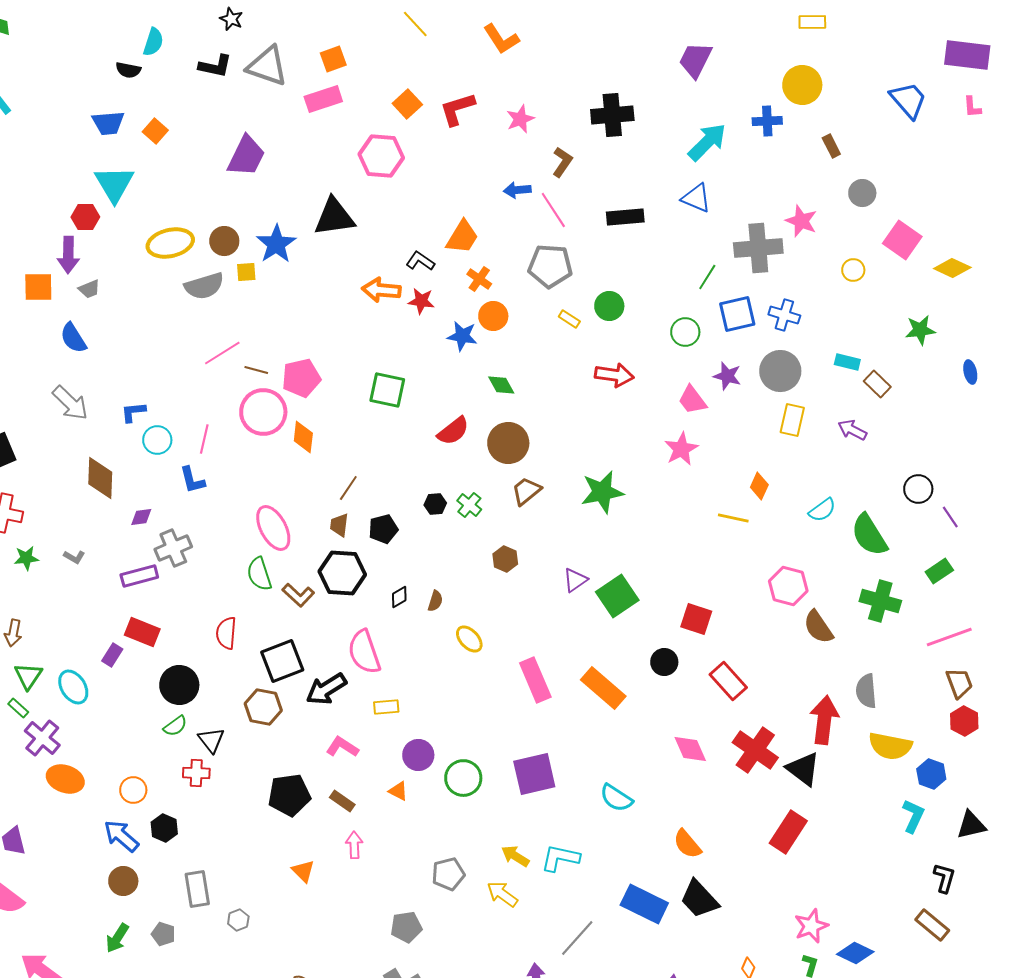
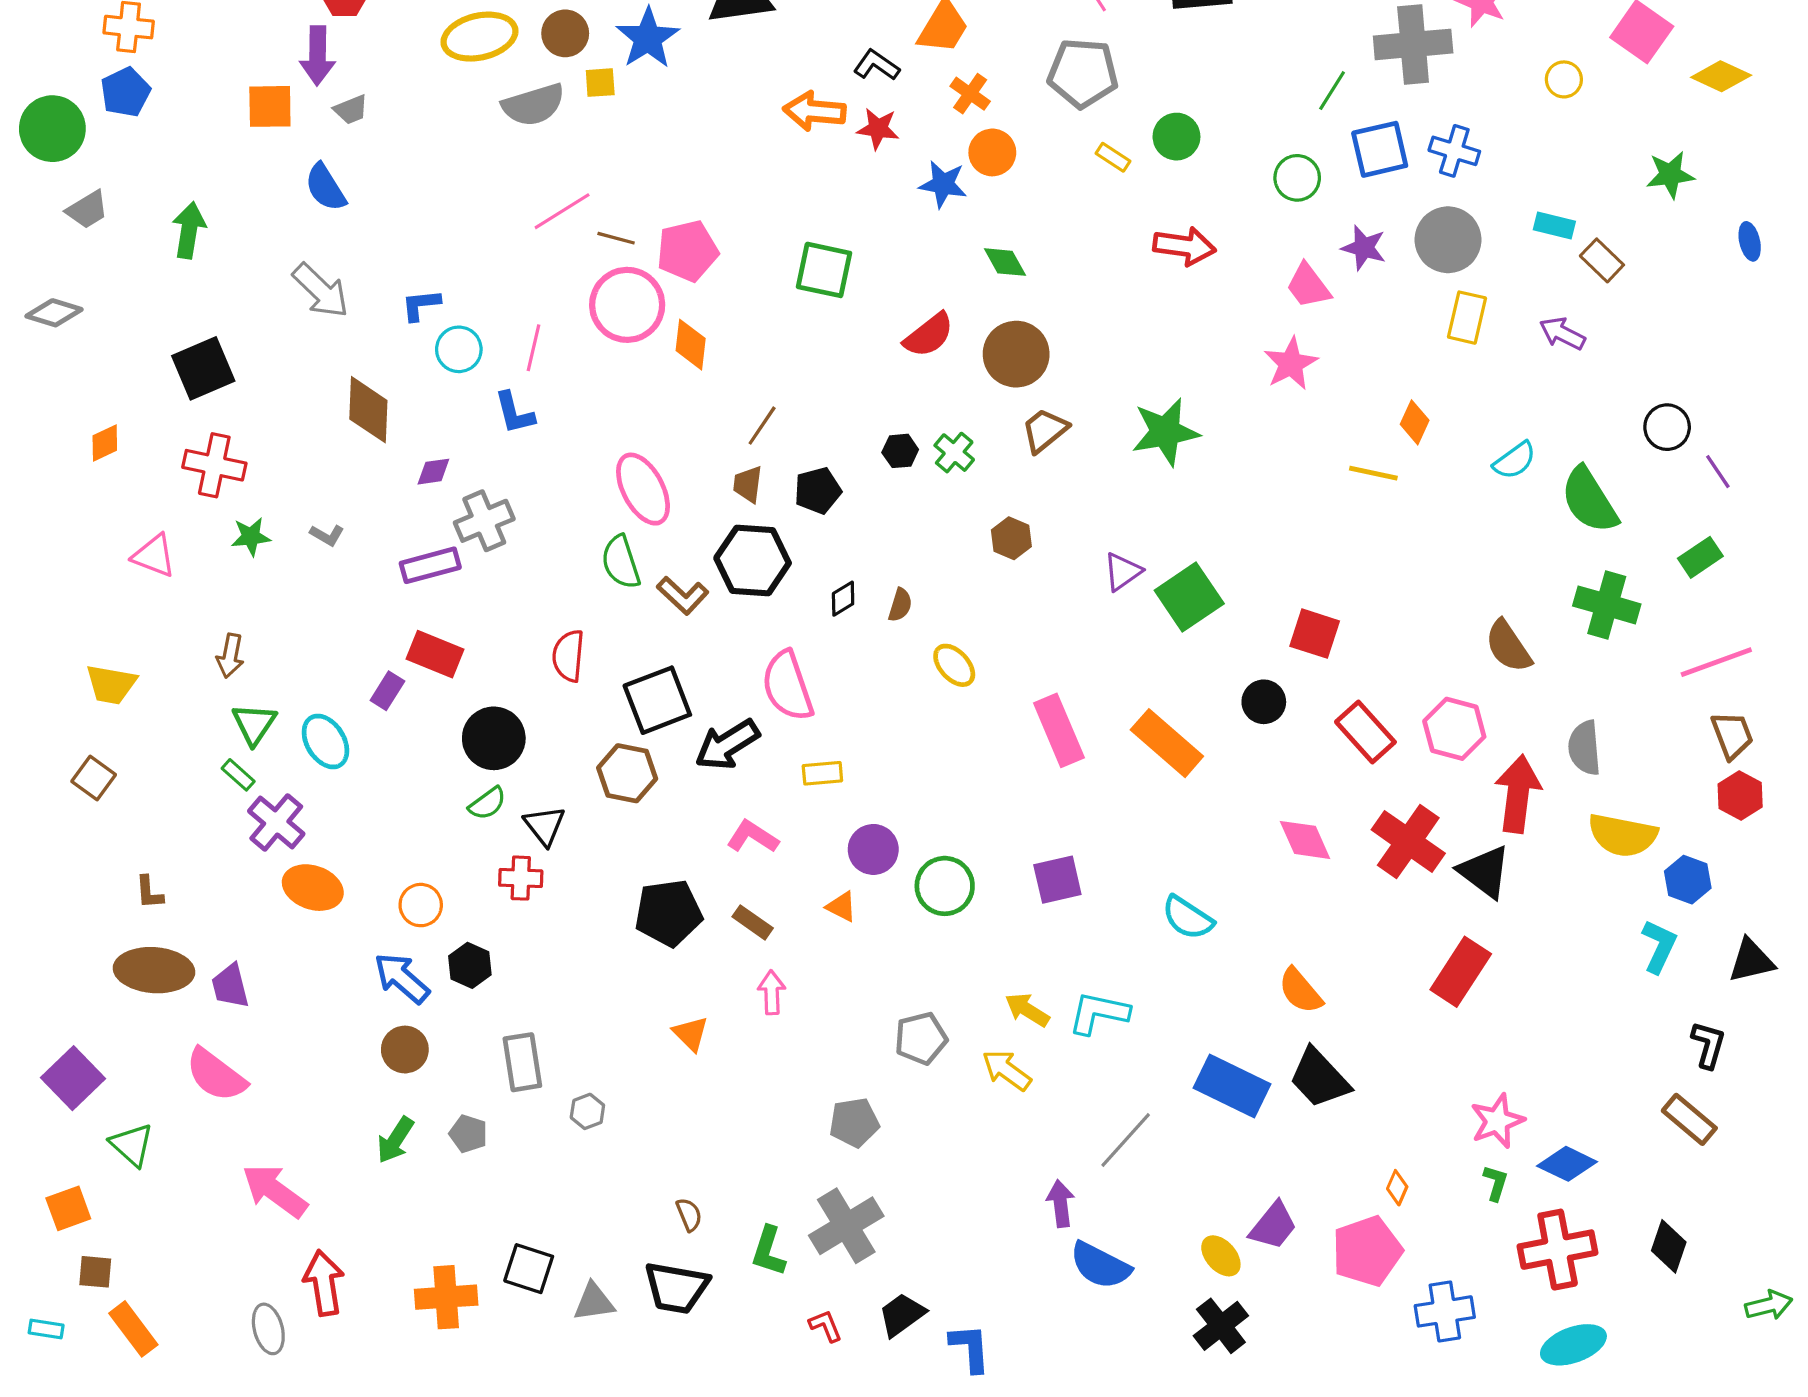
pink hexagon: (788, 586) -> (1454, 729), moved
purple square: (534, 774) -> (1057, 880), size x0.7

